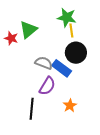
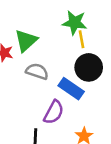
gray semicircle: (44, 63) -> (37, 71), moved

